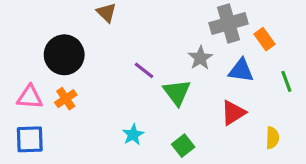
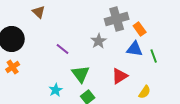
blue triangle: (241, 70) -> (135, 49), moved
green triangle: (177, 92) -> (81, 74), moved
yellow semicircle: (272, 138) -> (145, 92), turned 32

